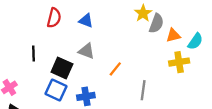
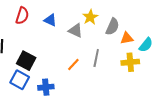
yellow star: (143, 13) -> (90, 17), moved
gray triangle: (86, 51) -> (76, 30), moved
gray line: (143, 90) -> (96, 58), moved

